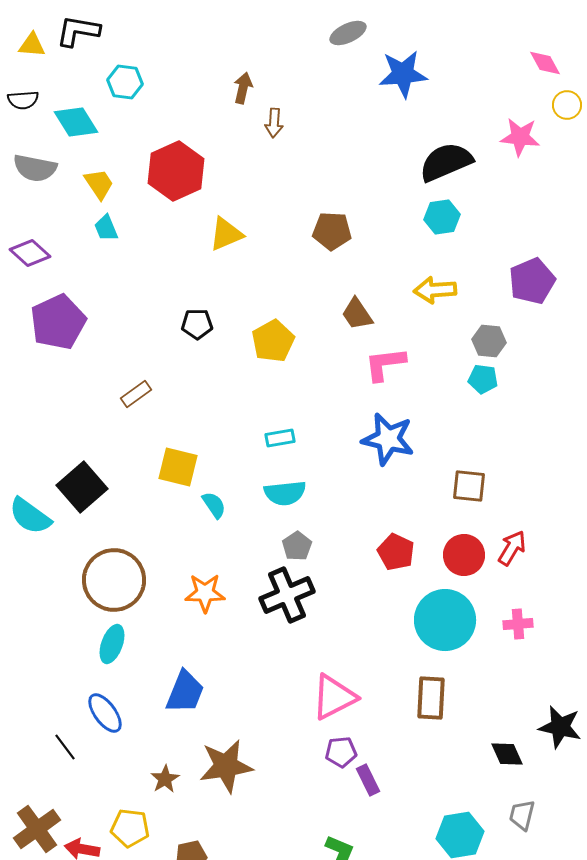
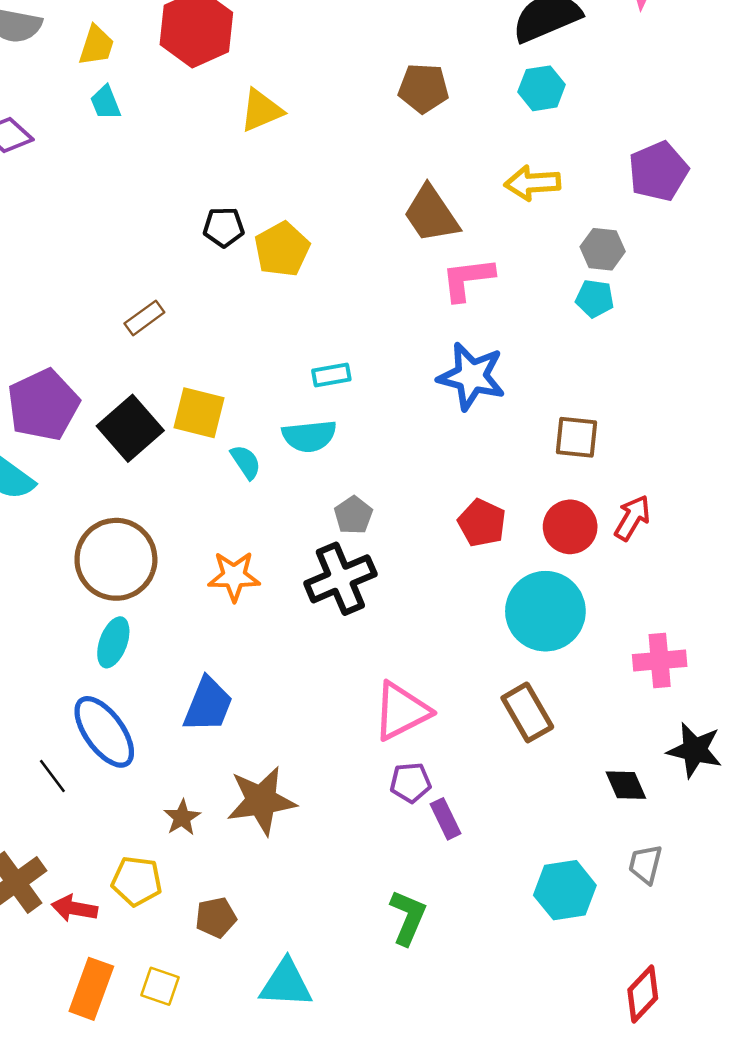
yellow trapezoid: (99, 184) -> (96, 45), turned 52
brown pentagon: (332, 231) -> (423, 88), moved
brown trapezoid: (357, 314) -> (431, 214), size x1.4
purple pentagon: (58, 322) -> (43, 405), moved
yellow pentagon: (273, 341) -> (282, 249), moved
black square: (82, 487) -> (130, 428), moved
cyan semicircle: (285, 493) -> (309, 436), moved
pink cross: (518, 624) -> (660, 661), moved, size x1.4
brown rectangle: (431, 698) -> (527, 712), turned -33
blue ellipse: (105, 713) -> (104, 732), size x1.4

